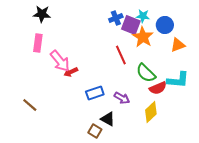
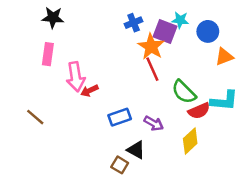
blue cross: (116, 18) -> (134, 23), moved
orange star: (143, 37) -> (151, 47), moved
pink arrow: (60, 61) -> (76, 77), turned 30
brown line: (30, 105) -> (35, 117), moved

